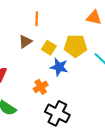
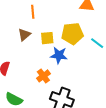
yellow square: (49, 48) -> (47, 38), turned -32

